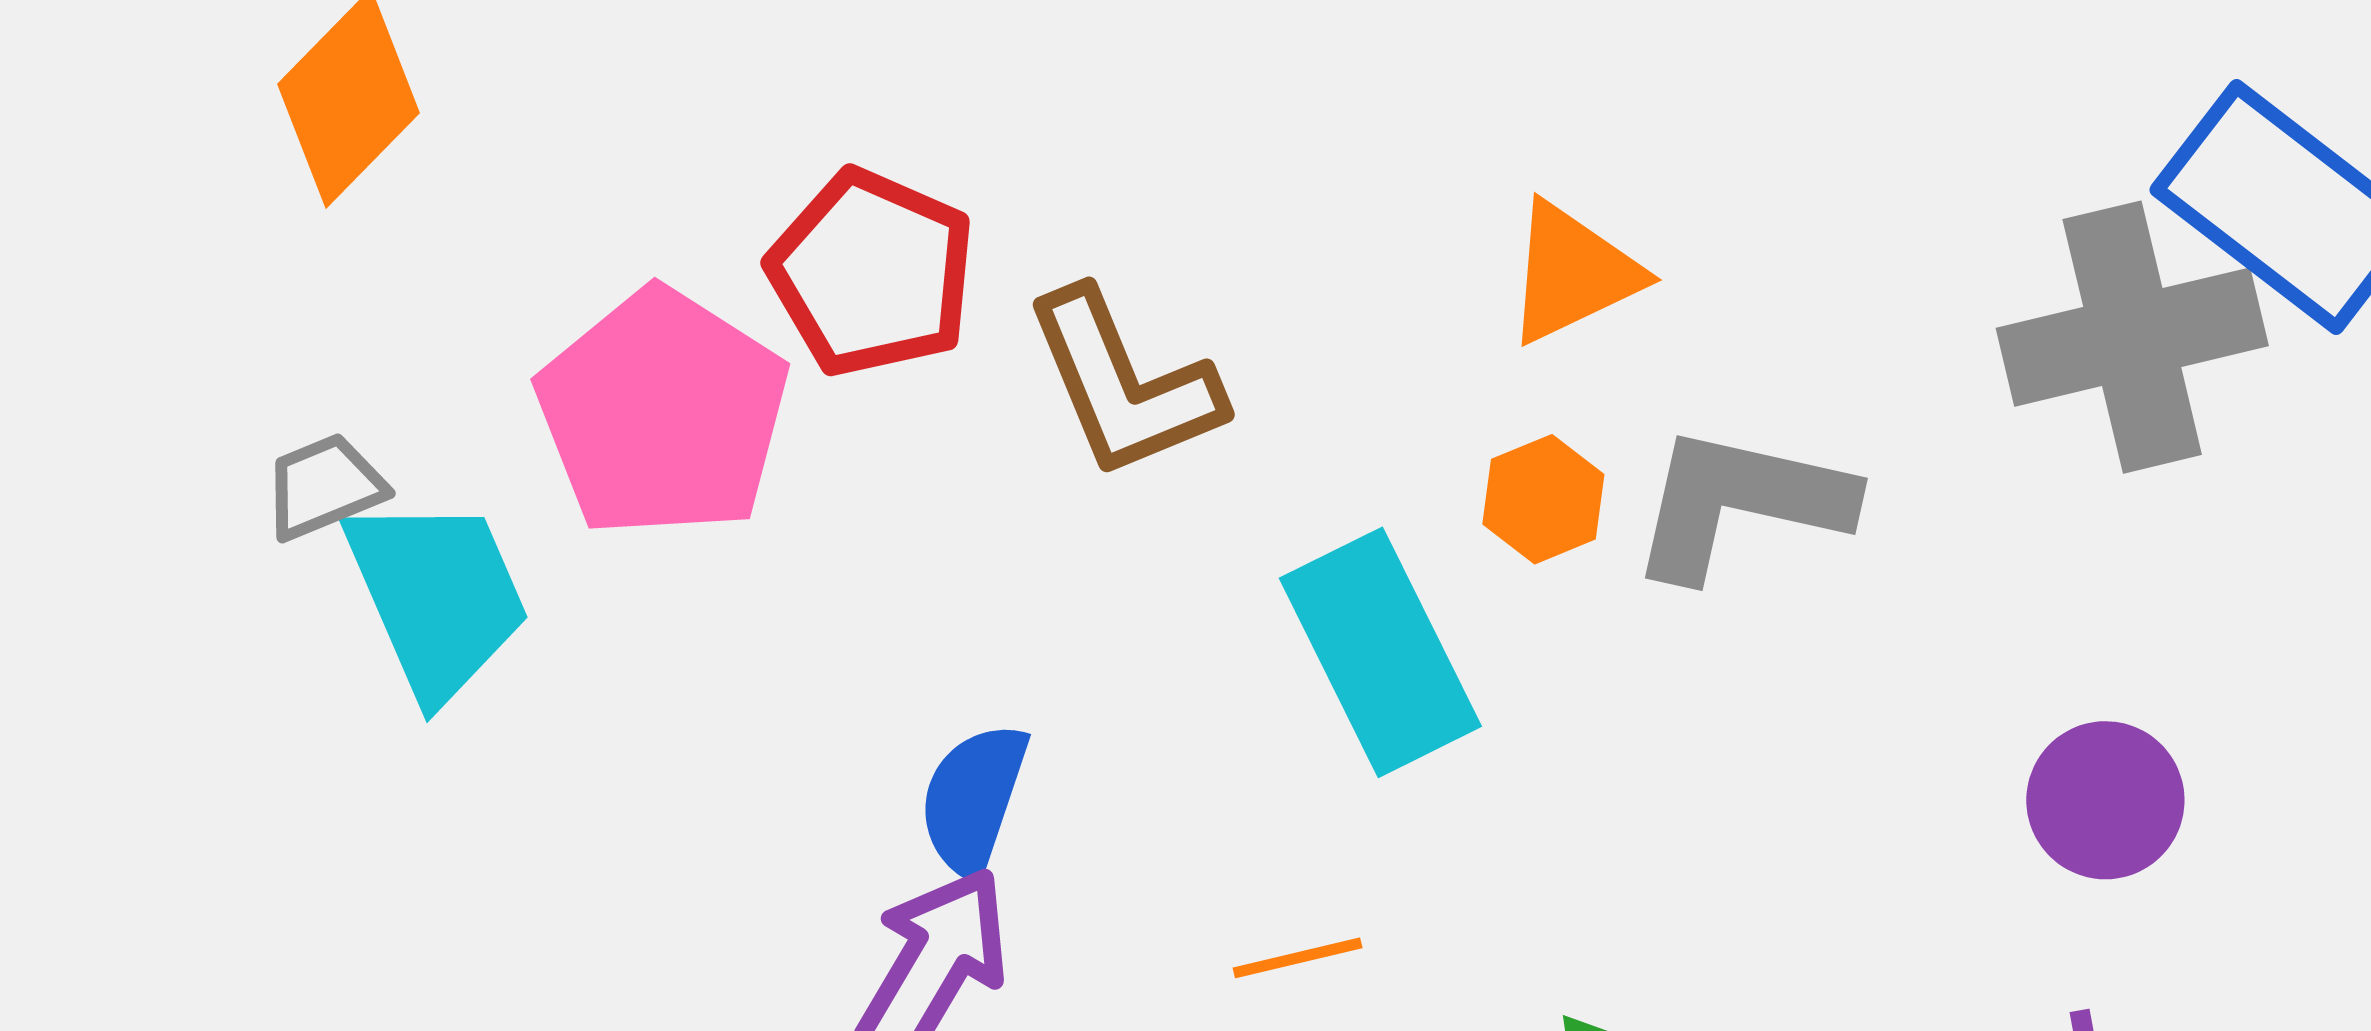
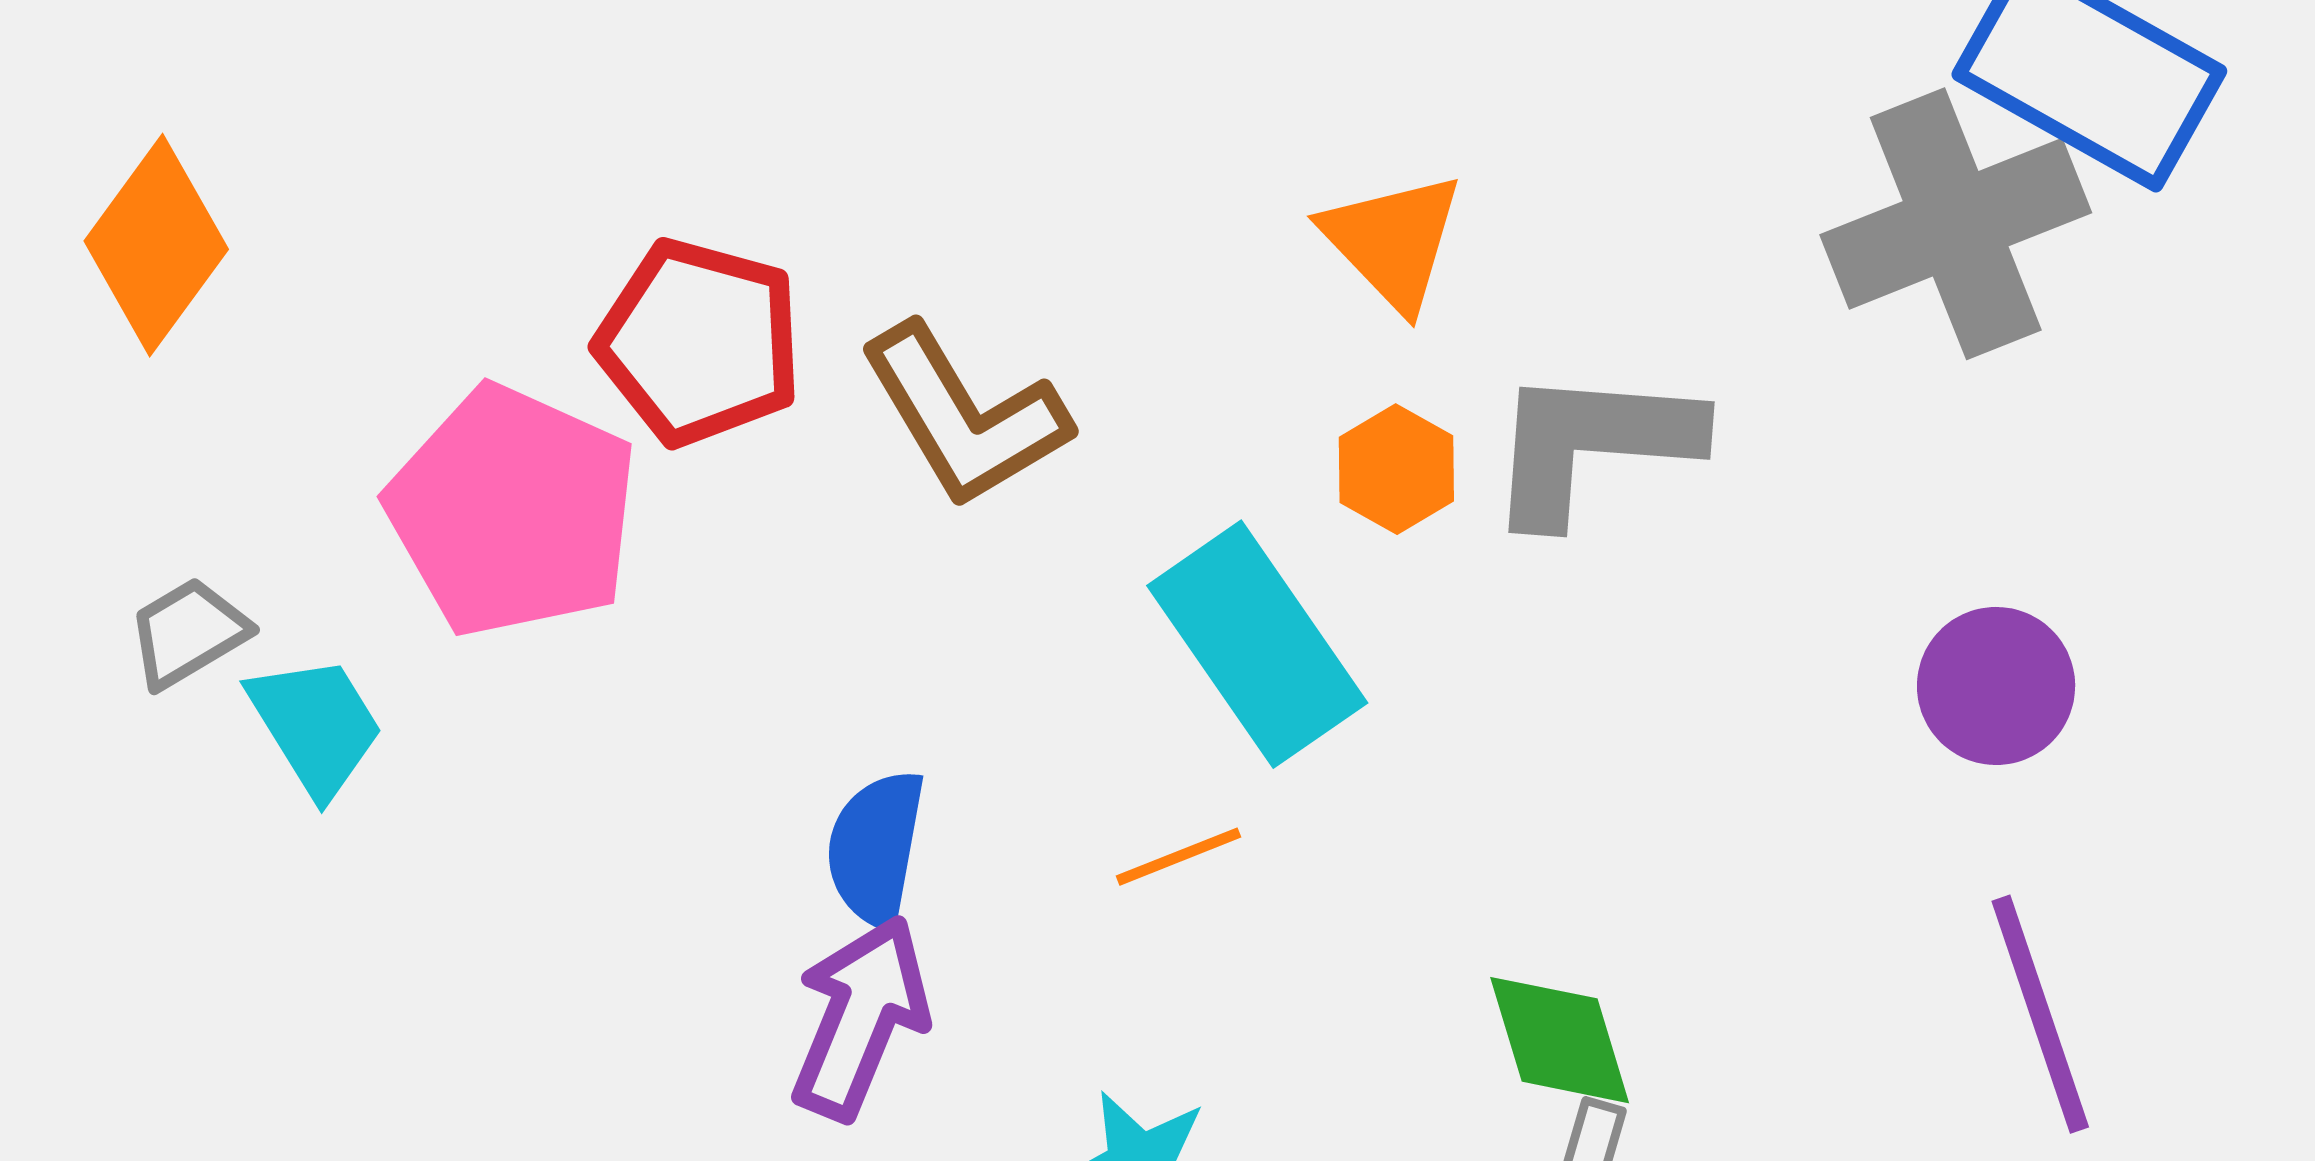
orange triangle: (1573, 273) -> (1393, 241), turned -40
cyan trapezoid: (437, 597) -> (316, 726), size x0.7
orange line: (1298, 958) -> (1178, 857), moved

